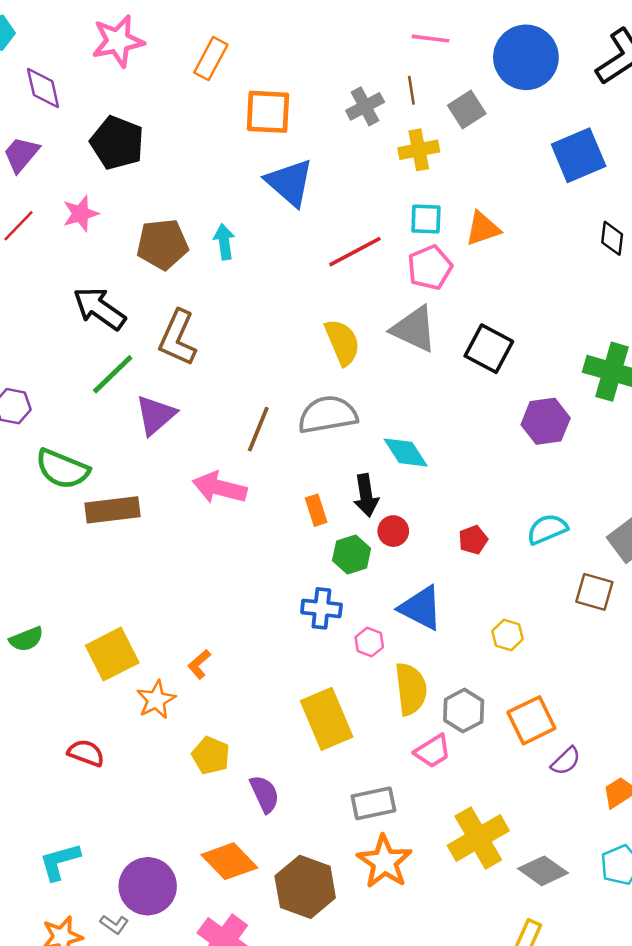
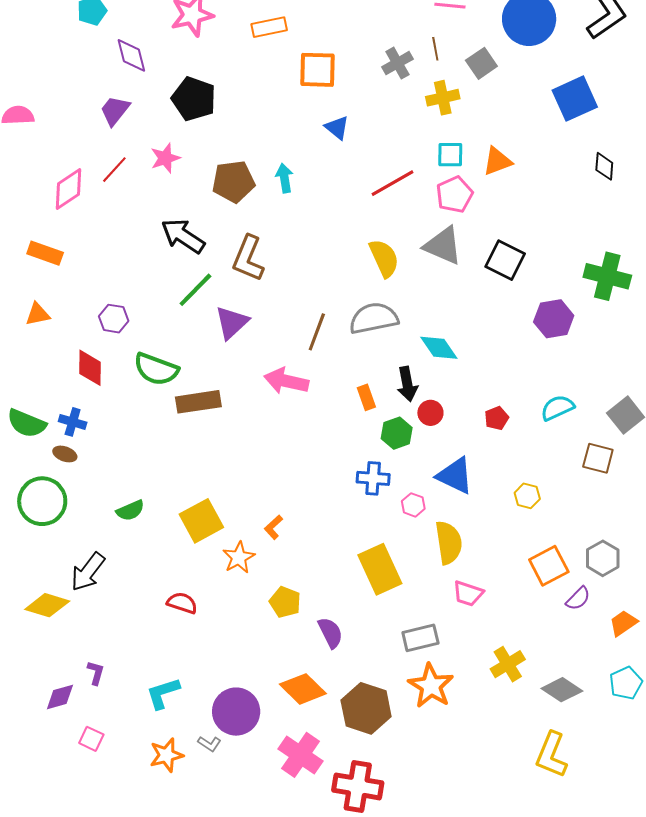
orange rectangle: (211, 59) -> (269, 27), turned 52
blue triangle: (290, 182) -> (337, 128), size x0.6
gray hexagon: (464, 711) -> (603, 558), moved
pink trapezoid: (433, 751) -> (468, 593), turned 52
yellow cross: (478, 838) -> (508, 664), size x0.7

